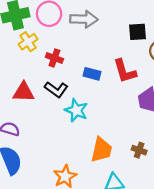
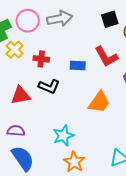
cyan star: (76, 110) -> (63, 136), moved, turned -30
orange trapezoid: (101, 150) -> (99, 102), moved, turned 35

